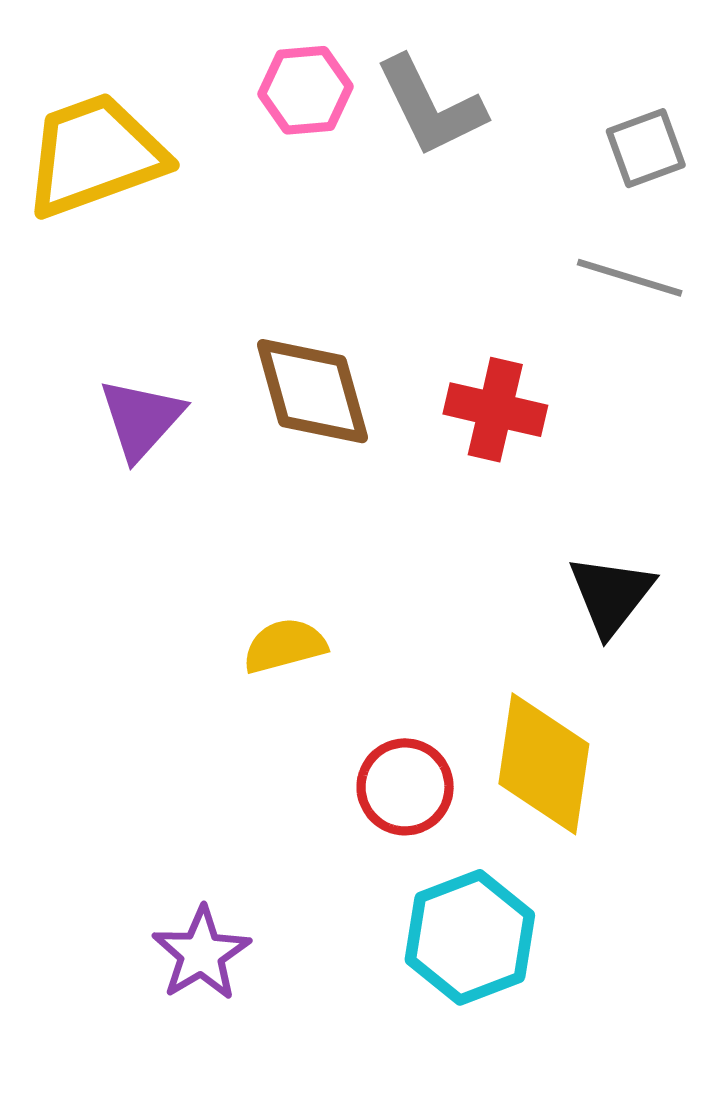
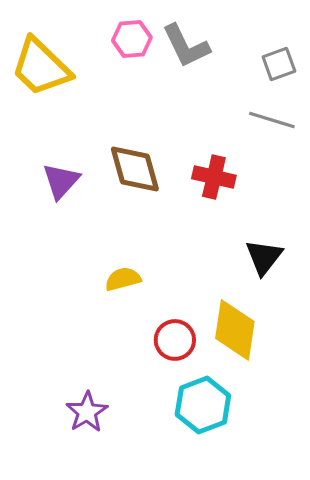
yellow trapezoid: (95, 155) -> (41, 67), turned -116

